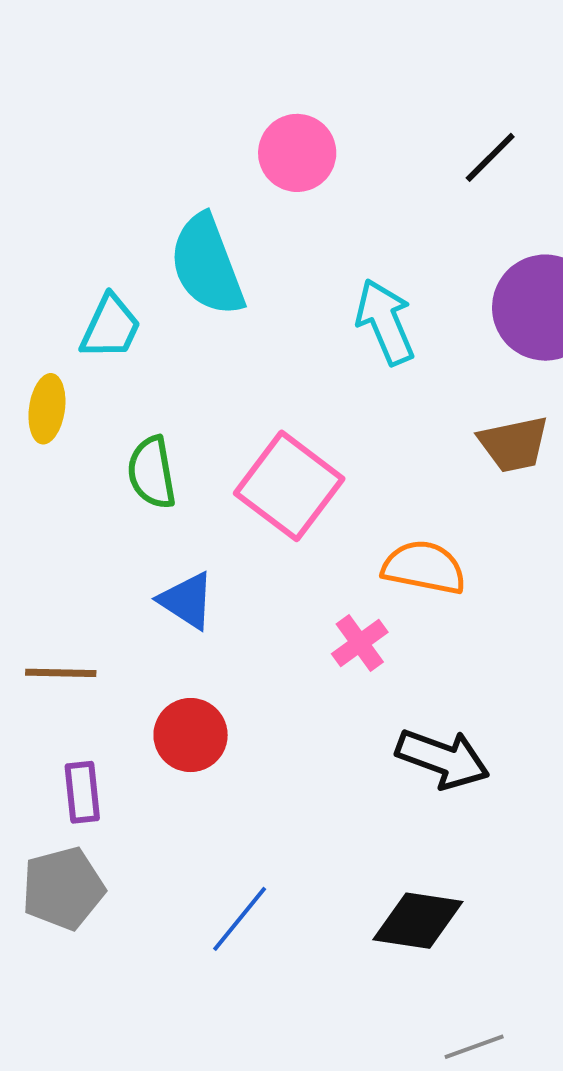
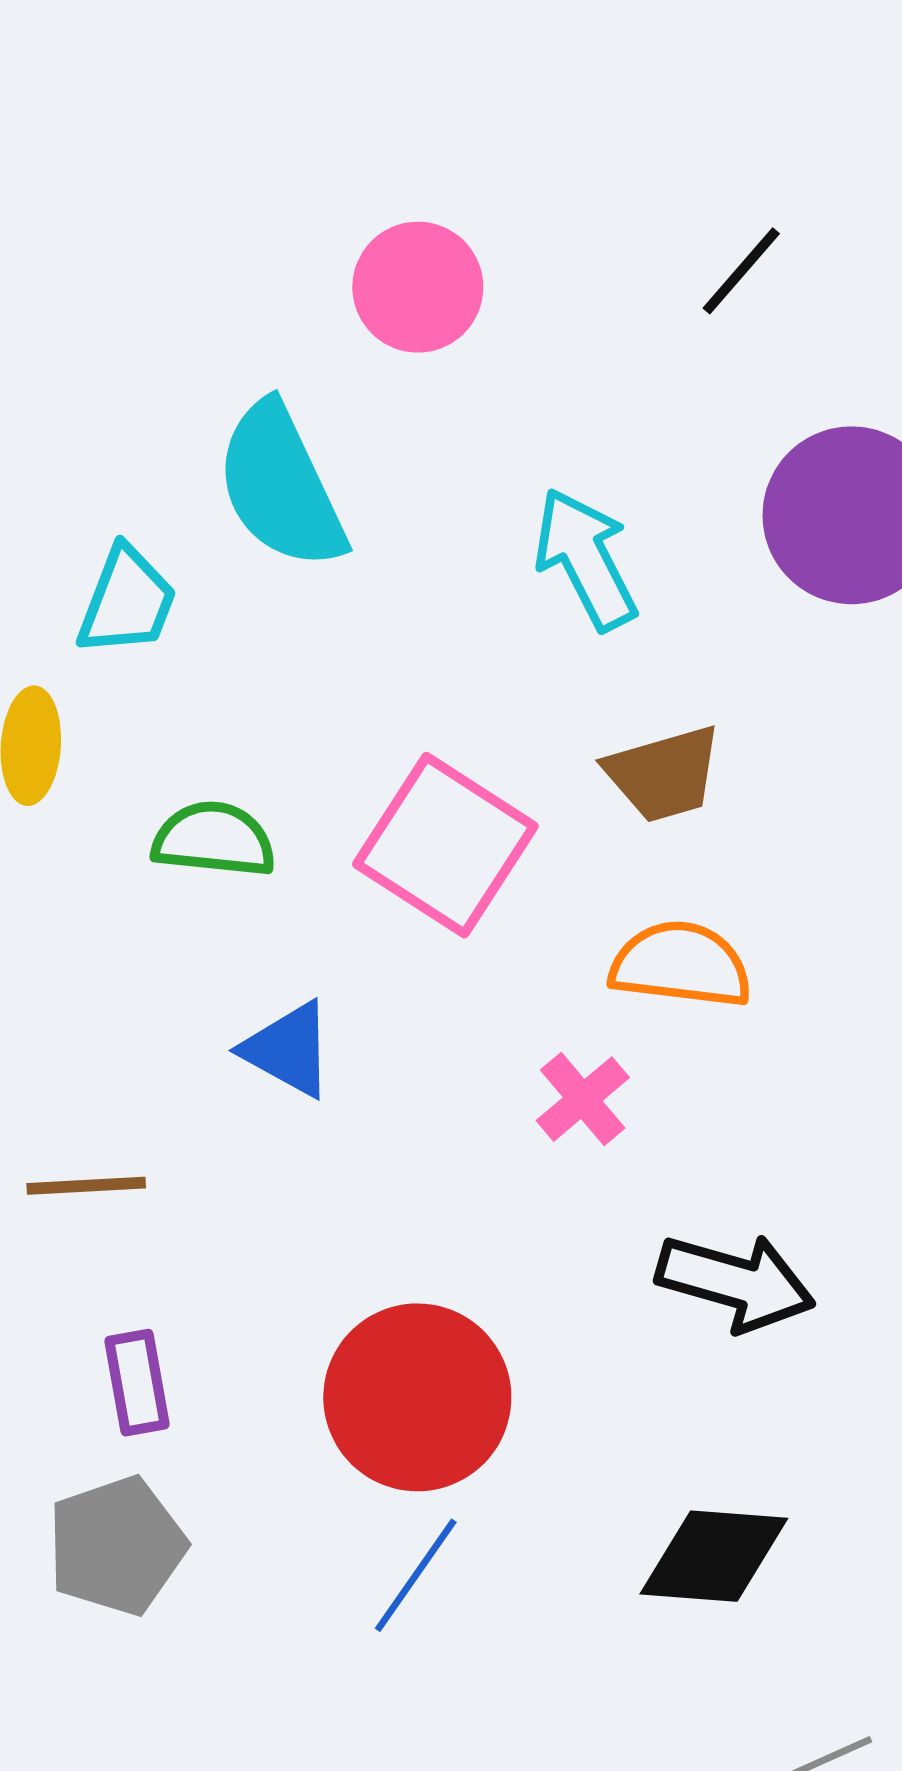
brown trapezoid: (514, 444) -> (664, 774), moved
green semicircle: (152, 473) -> (214, 839), turned 110
red circle: (191, 735) -> (417, 1397), moved, size x1.5

